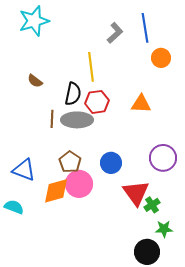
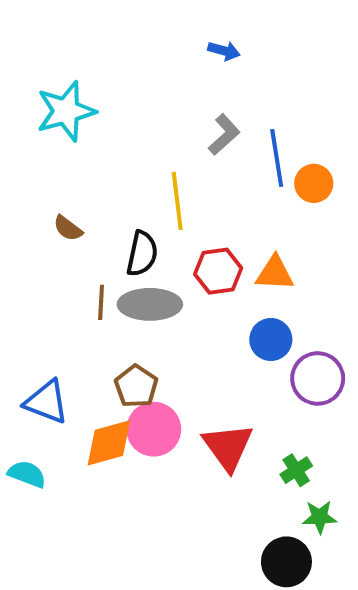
blue line: (145, 28) -> (277, 158), moved
red hexagon: (97, 102) -> (218, 271), moved
blue circle: (111, 163) -> (271, 339), moved
red triangle: (136, 193) -> (228, 447), moved

